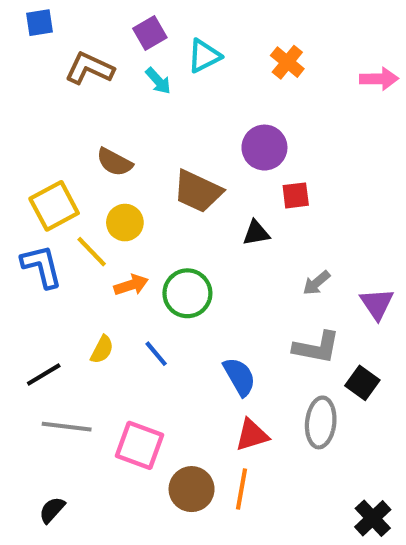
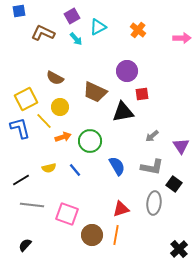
black triangle: (256, 233) -> (123, 112), size x1.6
yellow semicircle: (102, 350) -> (49, 168), turned 48
blue semicircle: (239, 377) -> (117, 166), moved

